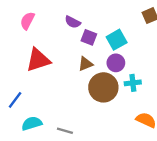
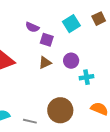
cyan square: (117, 40) -> (71, 24), moved
brown circle: (103, 87) -> (60, 110), moved

